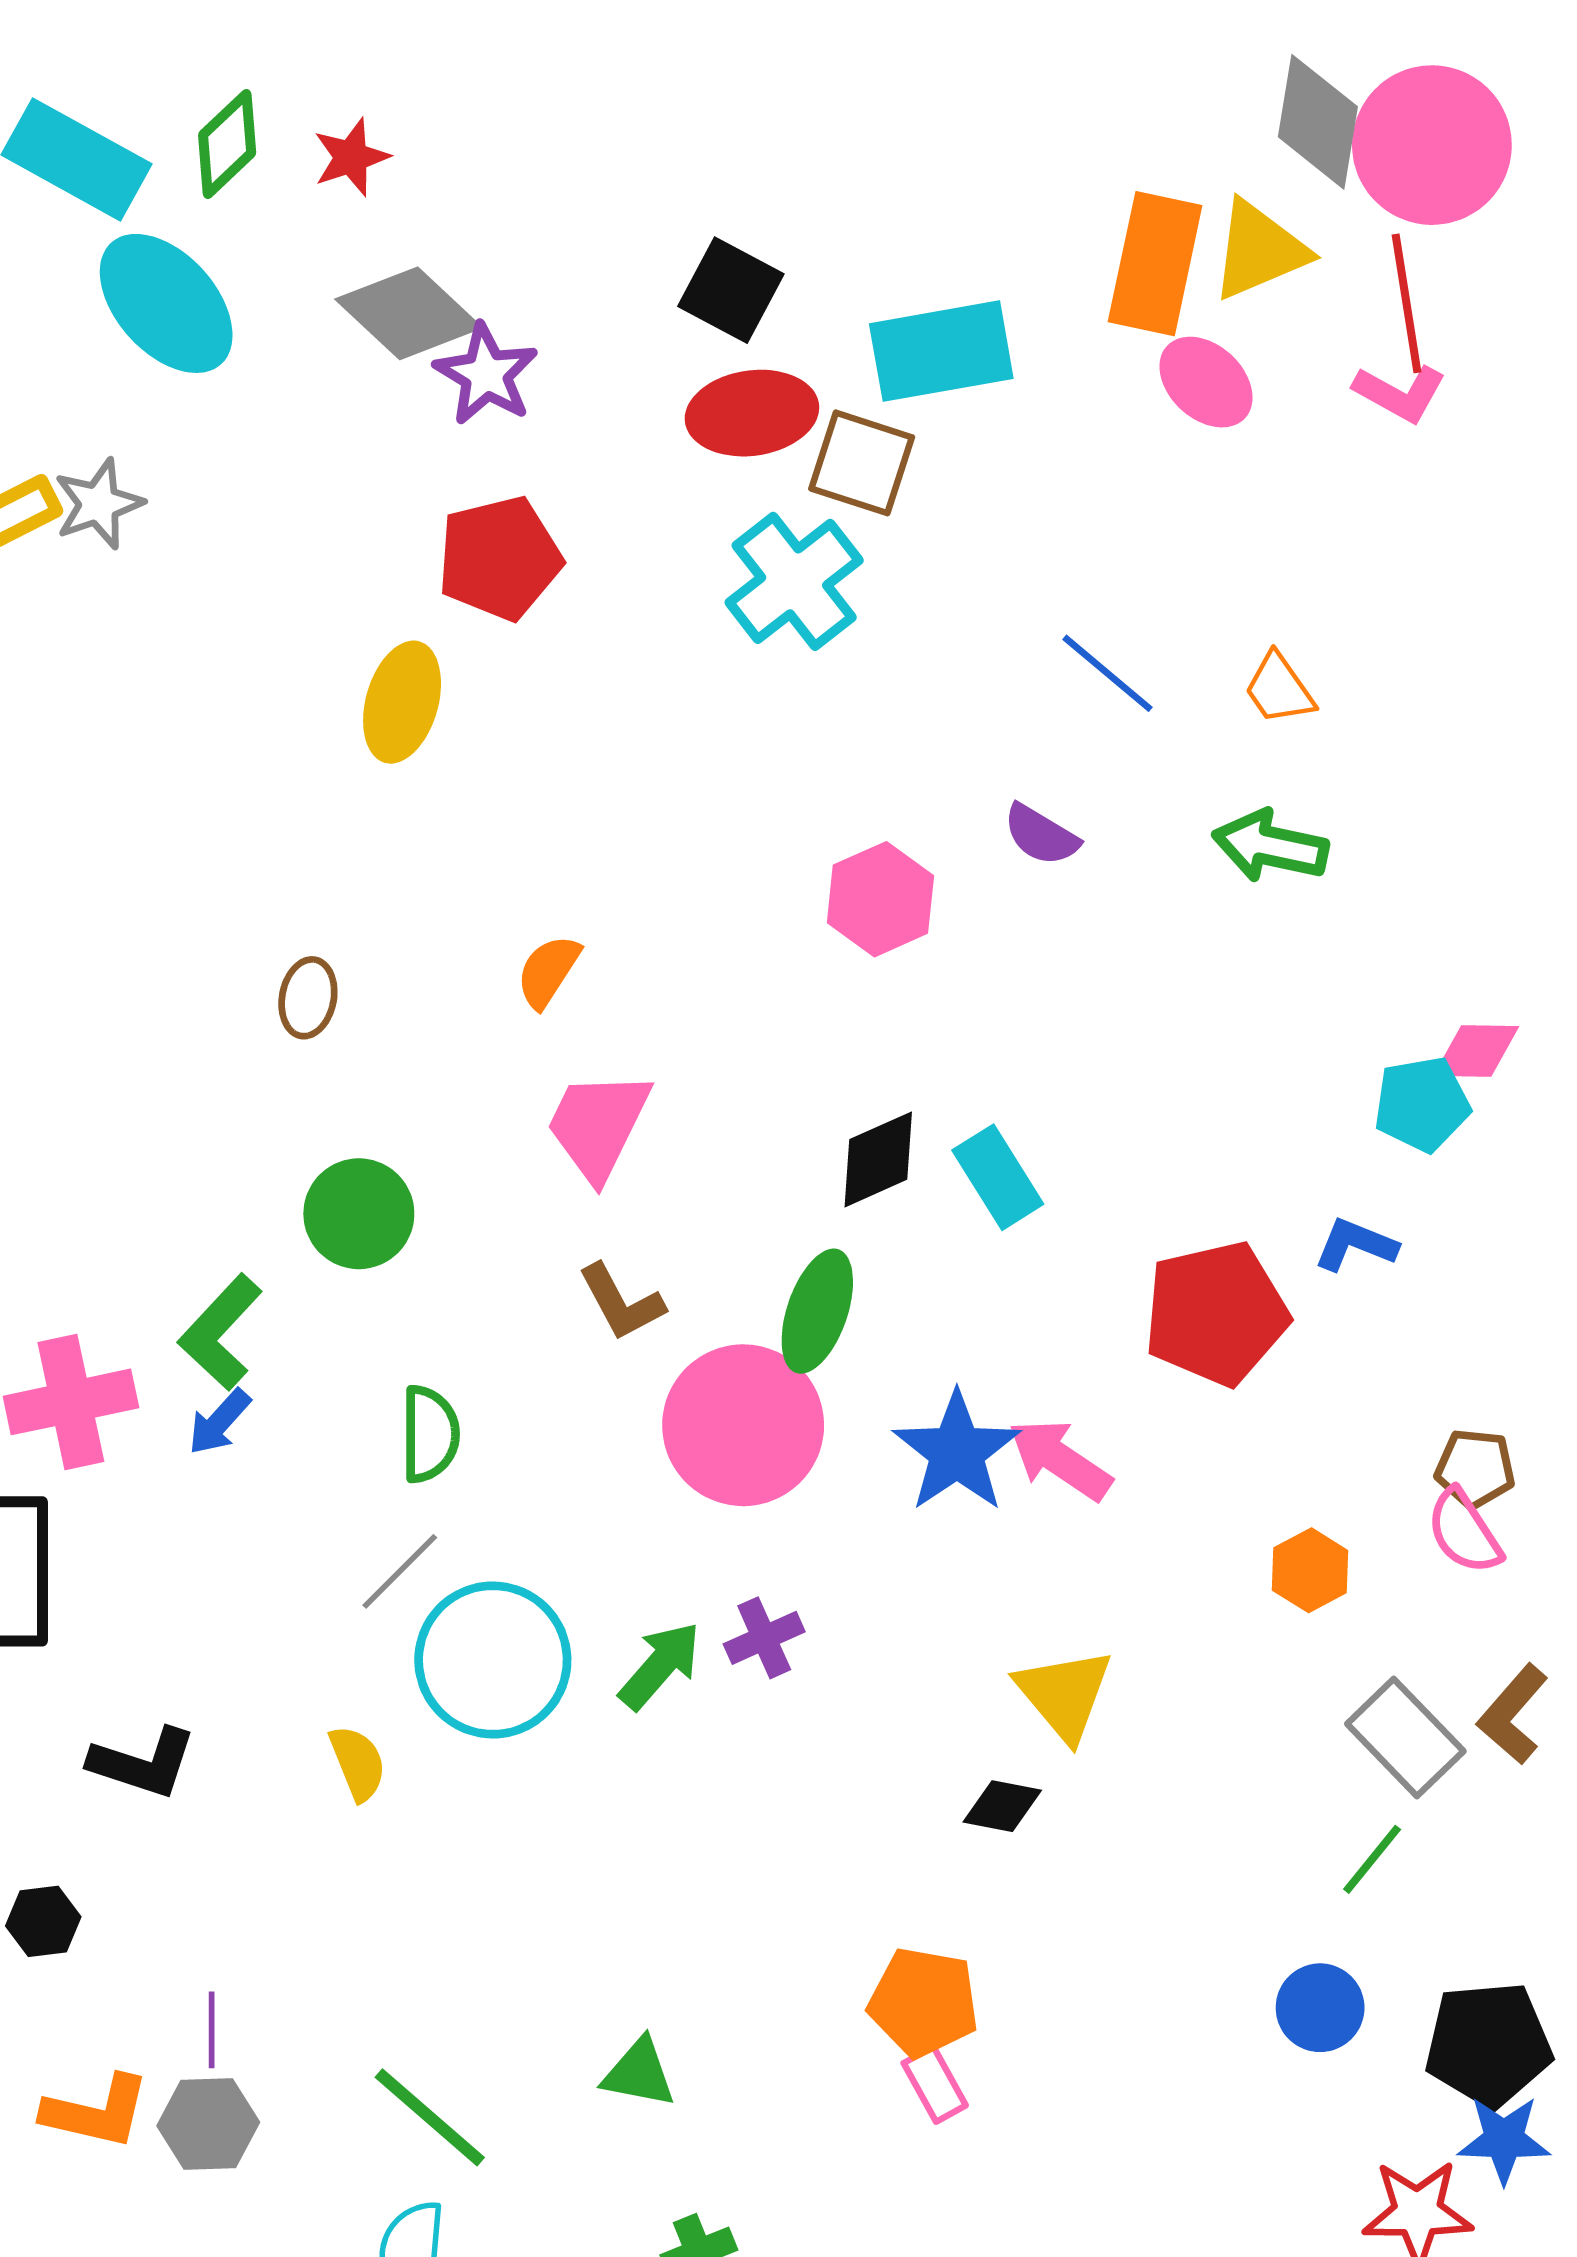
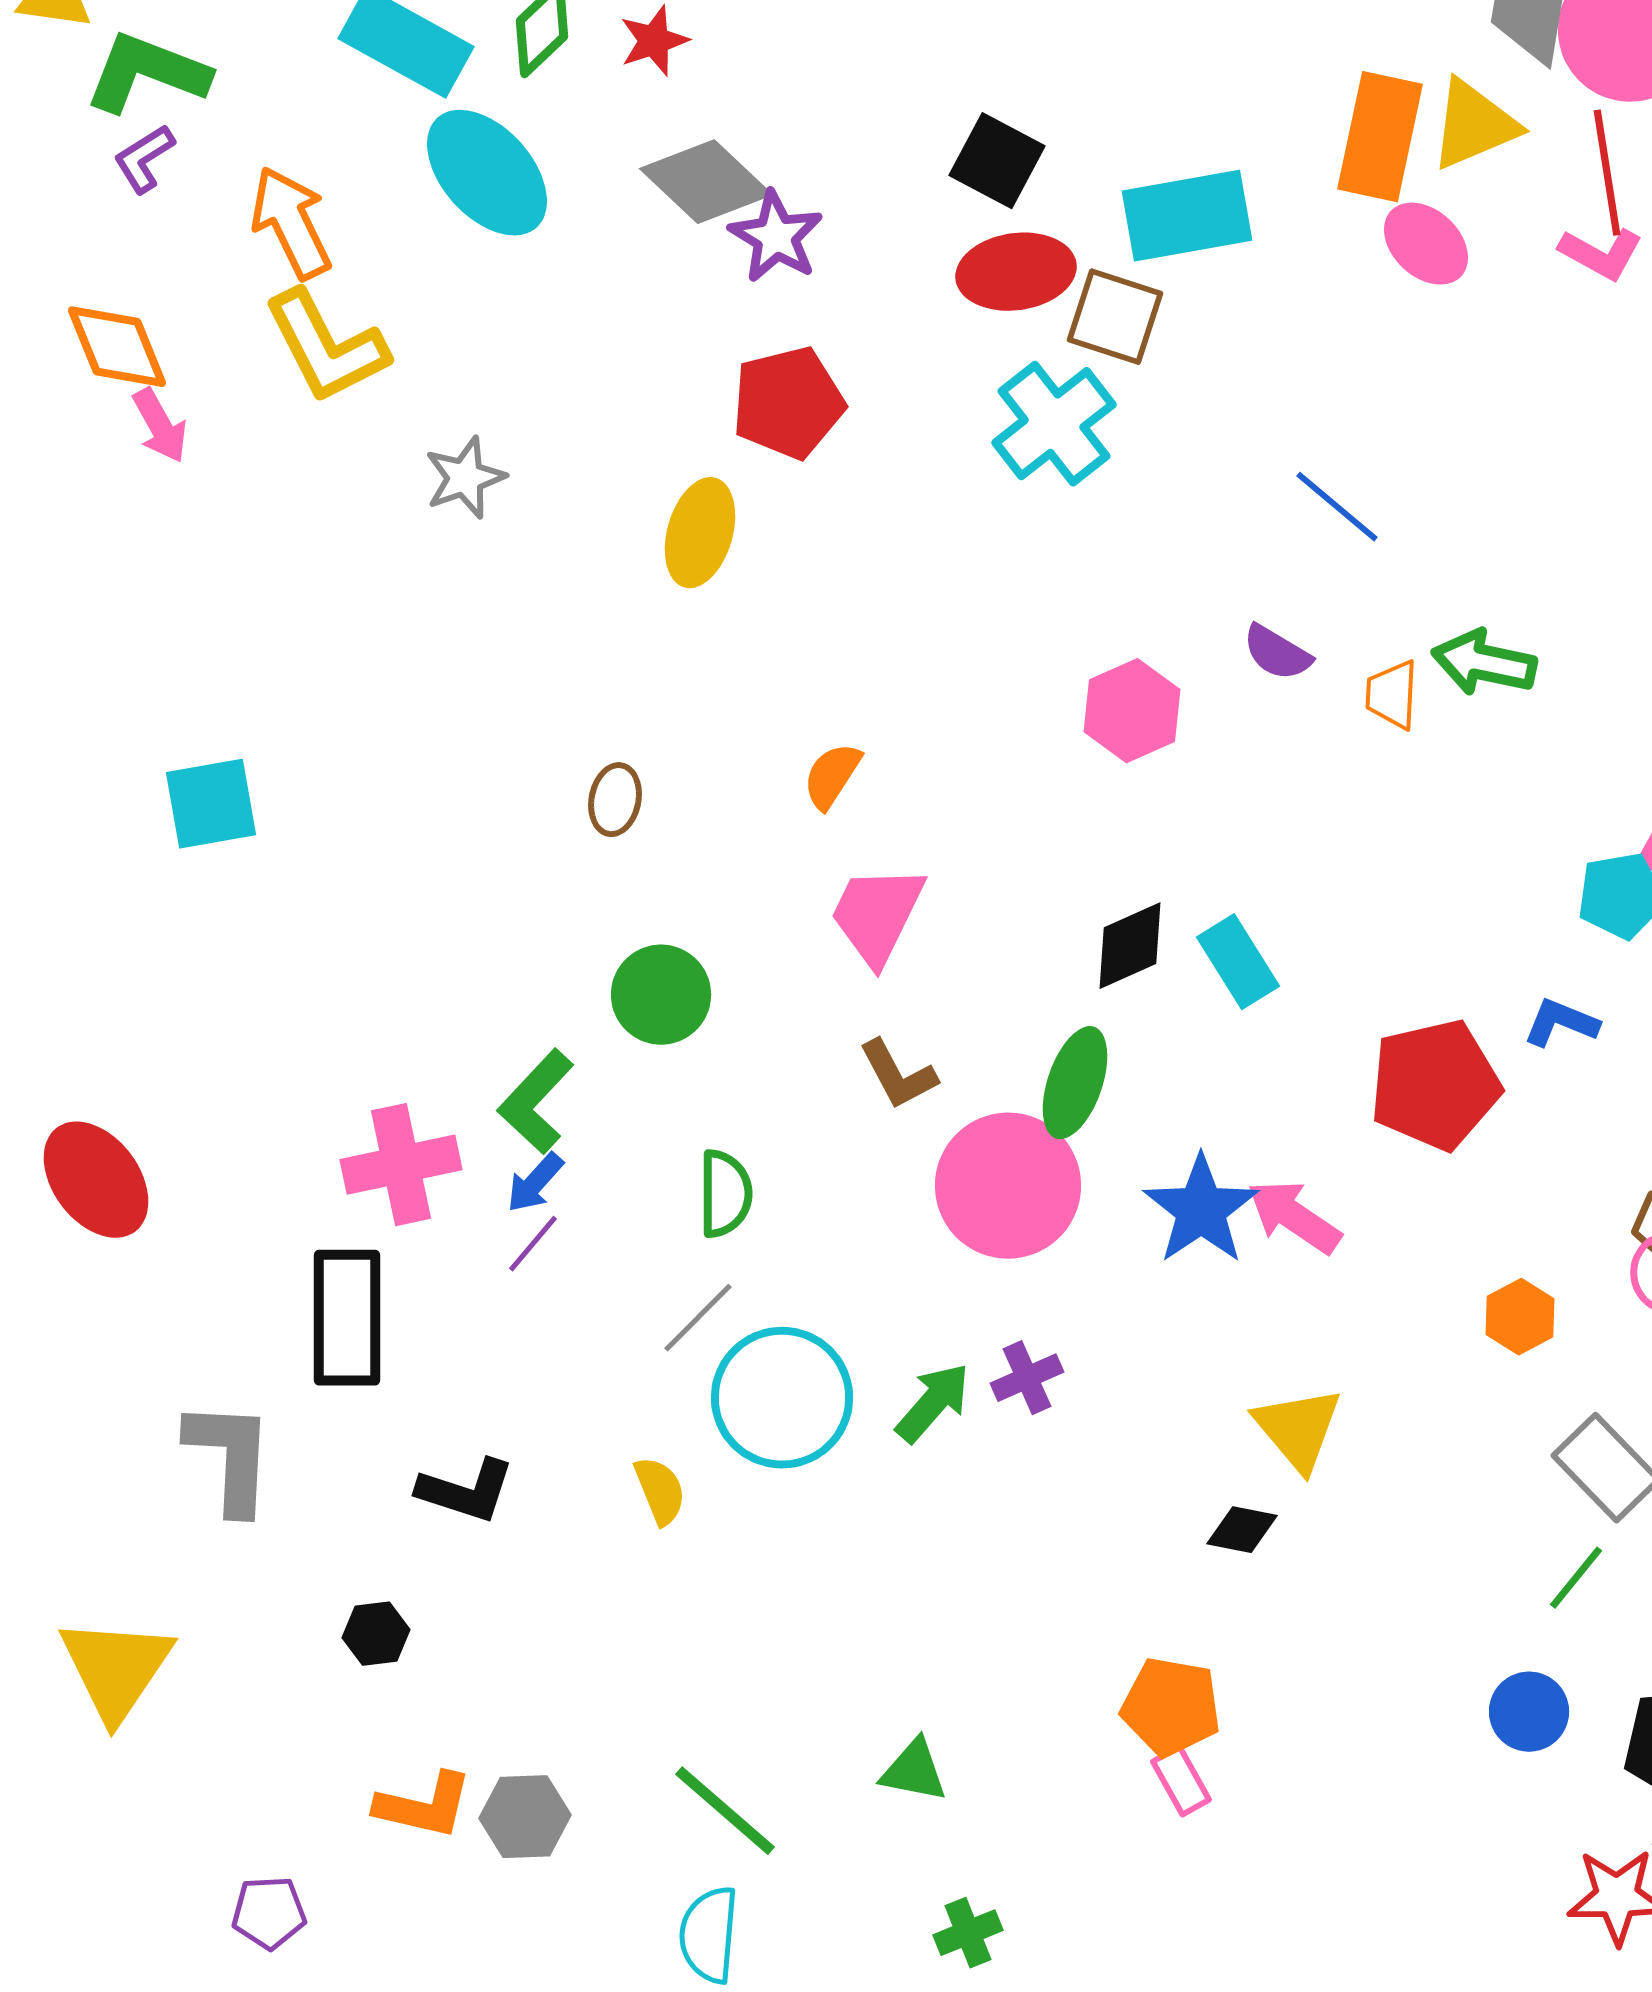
gray star: (99, 504) -> (465, 478), moved
orange trapezoid: (1279, 689) -> (1392, 695), moved, turned 38
purple line: (212, 2030) -> (533, 1244), moved, turned 40

